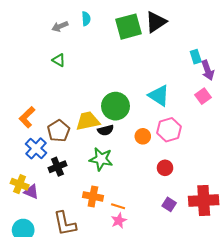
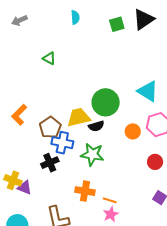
gray arrow: (60, 26) -> (19, 20), moved
green square: (128, 27) -> (117, 24), size x0.6
blue cross: (36, 148) -> (62, 143), moved, turned -30

